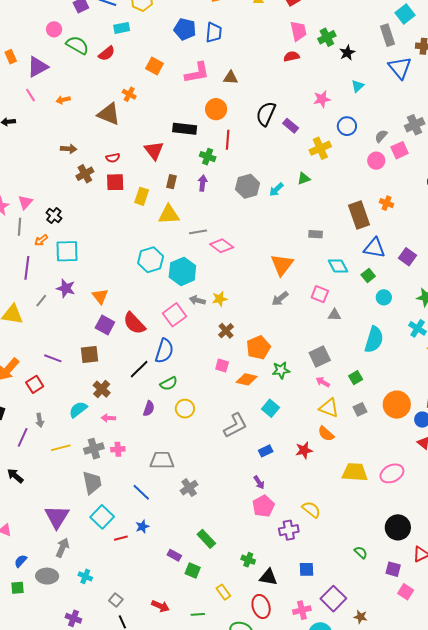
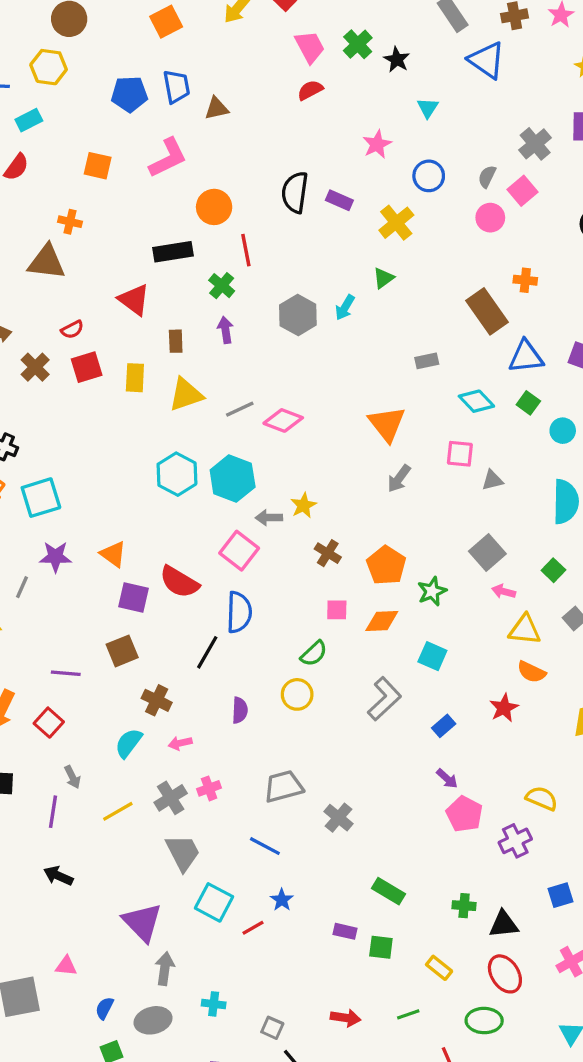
brown triangle: (231, 78) -> (217, 108), moved
green cross: (208, 157) -> (222, 286), turned 35
green semicircle: (169, 384) -> (314, 653), moved

